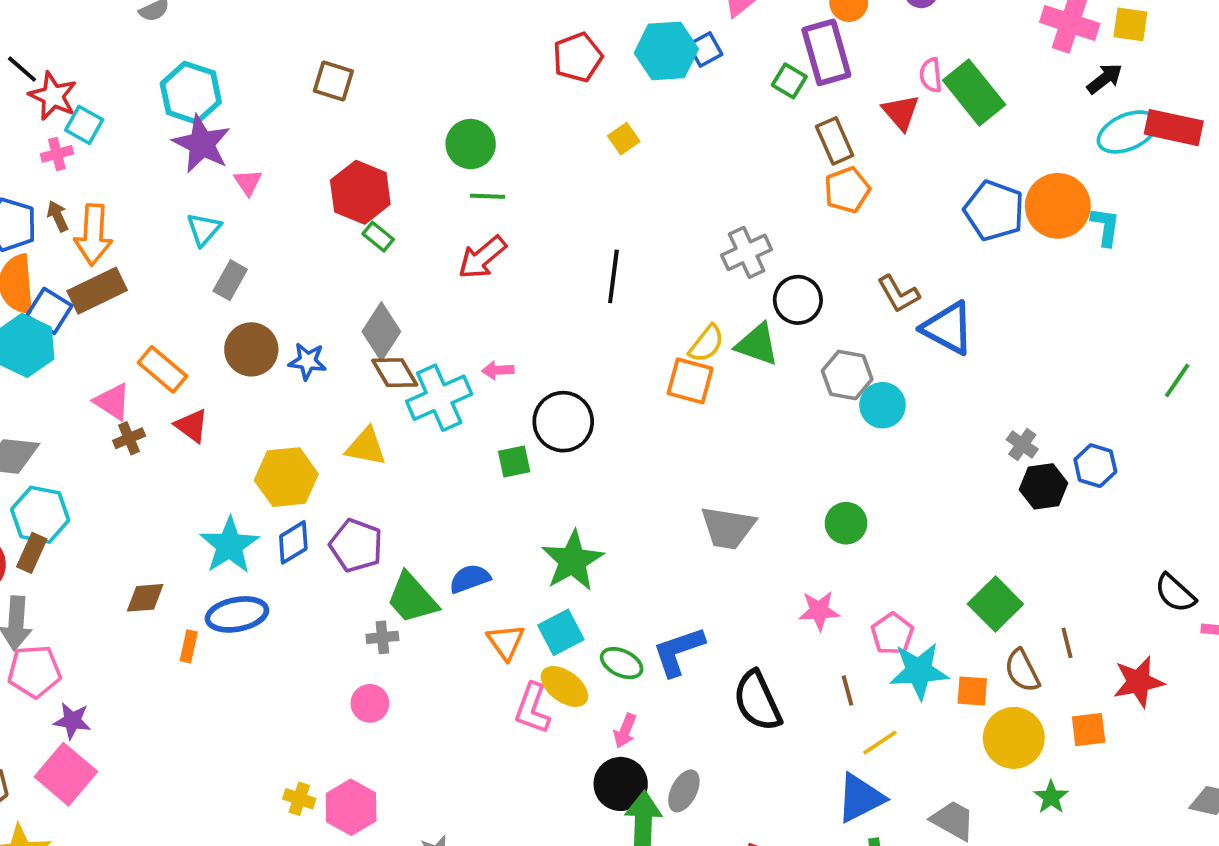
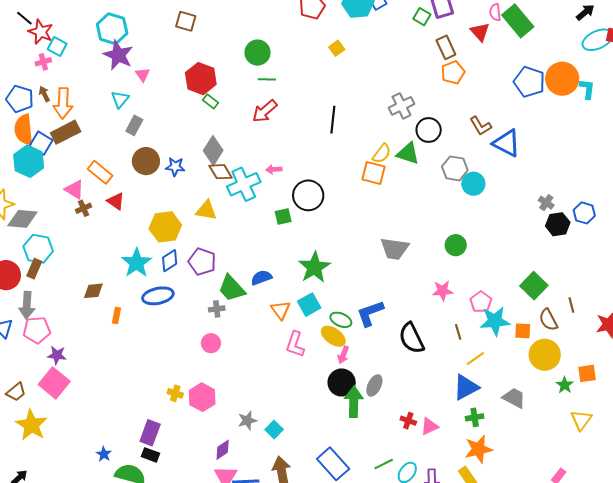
blue ellipse: (237, 614) -> (158, 296), moved
yellow ellipse: (564, 686) -> (333, 336), moved
orange square: (1089, 730) -> (587, 373), moved

